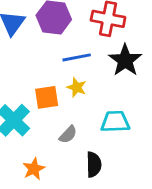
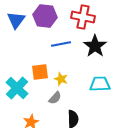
yellow star: (77, 87) -> (61, 79), moved
cyan trapezoid: (115, 122) -> (100, 84), moved

